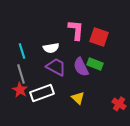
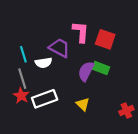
white semicircle: (51, 48) -> (43, 63), moved
purple trapezoid: (56, 67) -> (59, 48), moved
purple semicircle: (81, 67) -> (86, 71), turned 54
red cross: (119, 104) -> (126, 111), turned 32

